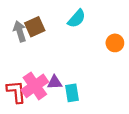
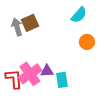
cyan semicircle: (77, 19) -> (79, 15), moved
orange circle: (115, 43) -> (87, 42), moved

